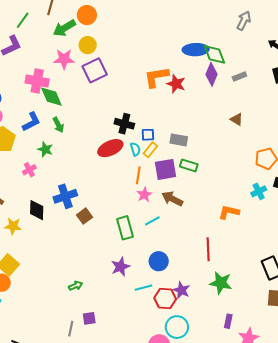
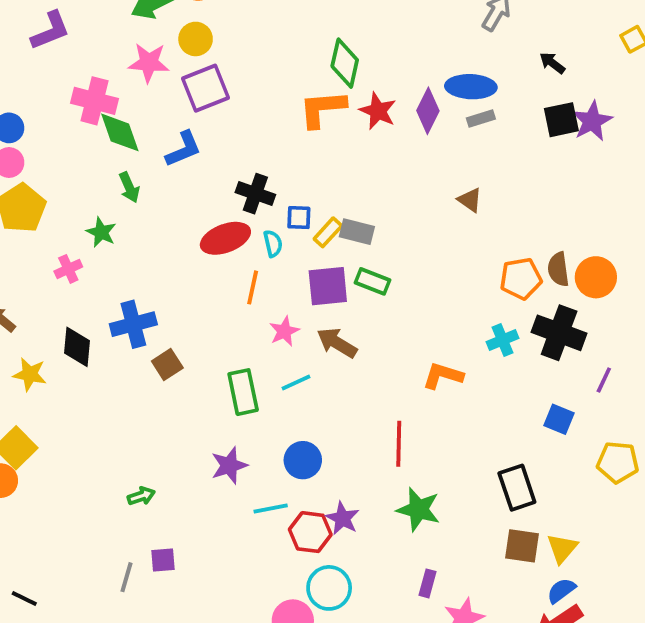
blue ellipse: (196, 50) -> (471, 87), moved
green diamond: (214, 54) -> (345, 63), moved, turned 30
red star: (176, 84) -> (378, 111), moved
blue L-shape: (31, 122) -> (183, 149), moved
yellow rectangle: (150, 150) -> (328, 232), moved
orange line: (138, 175) -> (253, 287), moved

